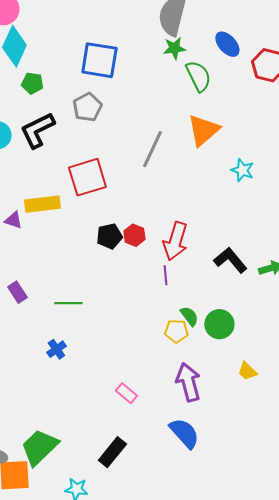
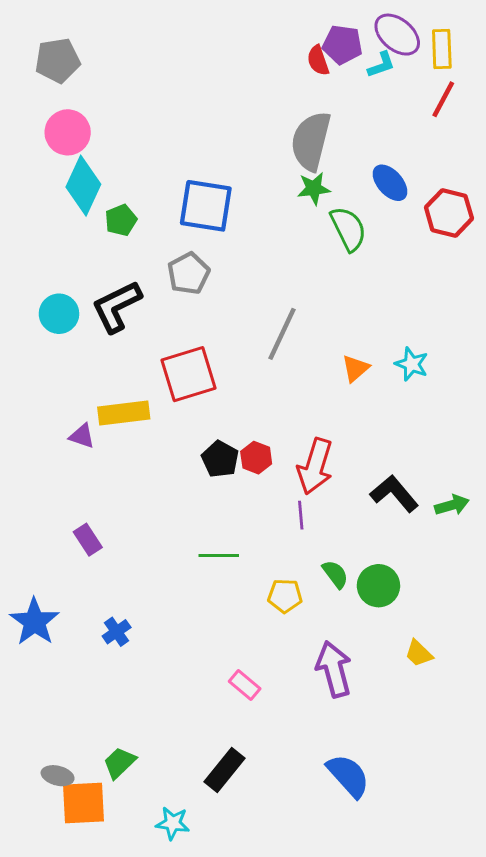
green pentagon: (32, 83) -> (121, 220), moved, turned -30
orange triangle: (203, 130) -> (355, 368), moved, size x0.6
black pentagon: (109, 236) -> (220, 459), turned -30
green line: (68, 303) -> (219, 555), moved
yellow pentagon: (176, 331) -> (285, 596), moved
blue cross: (56, 349) -> (117, 632), moved
blue semicircle: (184, 433) -> (348, 776), moved
green trapezoid: (39, 447) -> (119, 763), size x0.6

